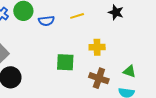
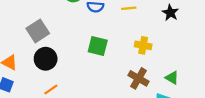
green square: (65, 62) -> (98, 46), moved

